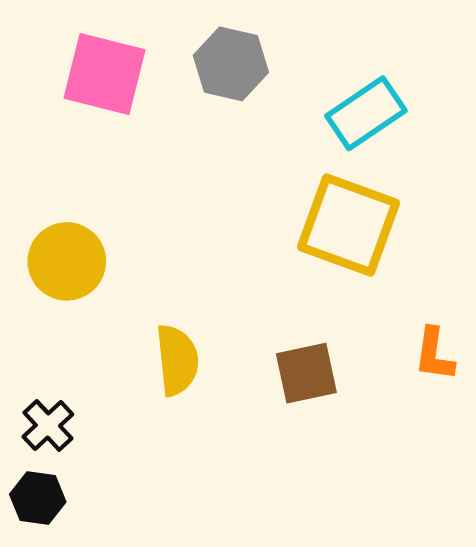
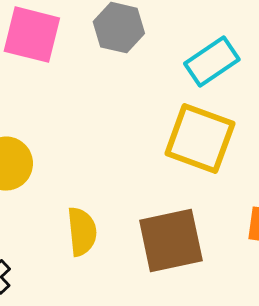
brown square: (306, 373) -> (171, 241), size x1.5

